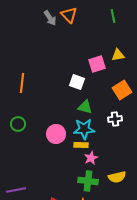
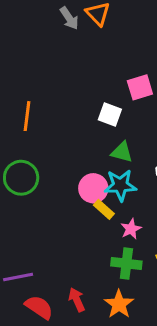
green circle: (18, 124) -> (21, 178), size x1.5
pink circle: (56, 134) -> (93, 188), moved
yellow rectangle: (81, 145) -> (104, 209), moved, turned 40

